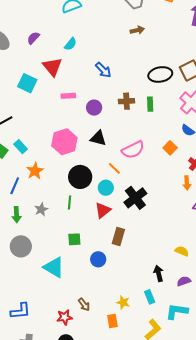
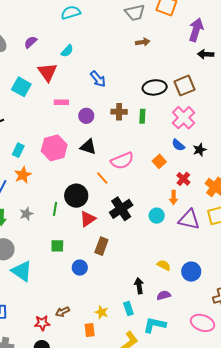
brown arrow: (137, 30) -> (143, 42), moved
cyan rectangle: (21, 147) -> (18, 150), moved, turned 64
black circle: (80, 177) -> (76, 196), moved
cyan circle: (106, 188) -> (157, 216), moved
cyan triangle: (54, 267) -> (22, 271), moved
brown arrow: (84, 305) -> (63, 312), turned 96

